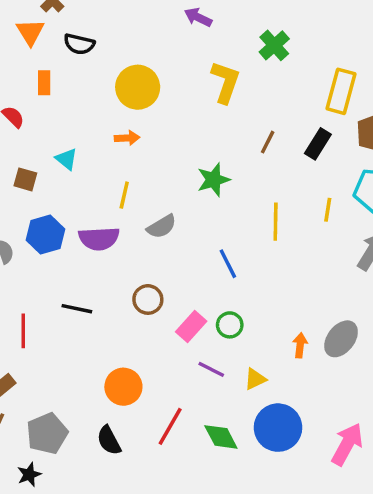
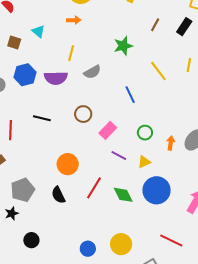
yellow line: (276, 222) -> (158, 71), turned -40
green circle: (230, 325) -> (145, 133), moved

